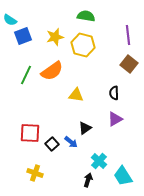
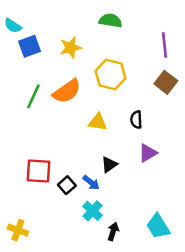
yellow hexagon: (83, 45) -> (110, 75), moved
black semicircle: (114, 93) -> (136, 120), moved
cyan cross: (99, 161) -> (92, 211), moved
yellow cross: (35, 173) -> (18, 230), moved

